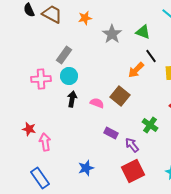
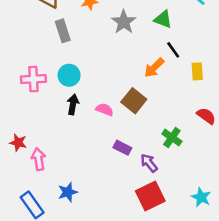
gray rectangle: (64, 55) -> (63, 31), moved, turned -54
blue star: (86, 168) -> (68, 192), moved

